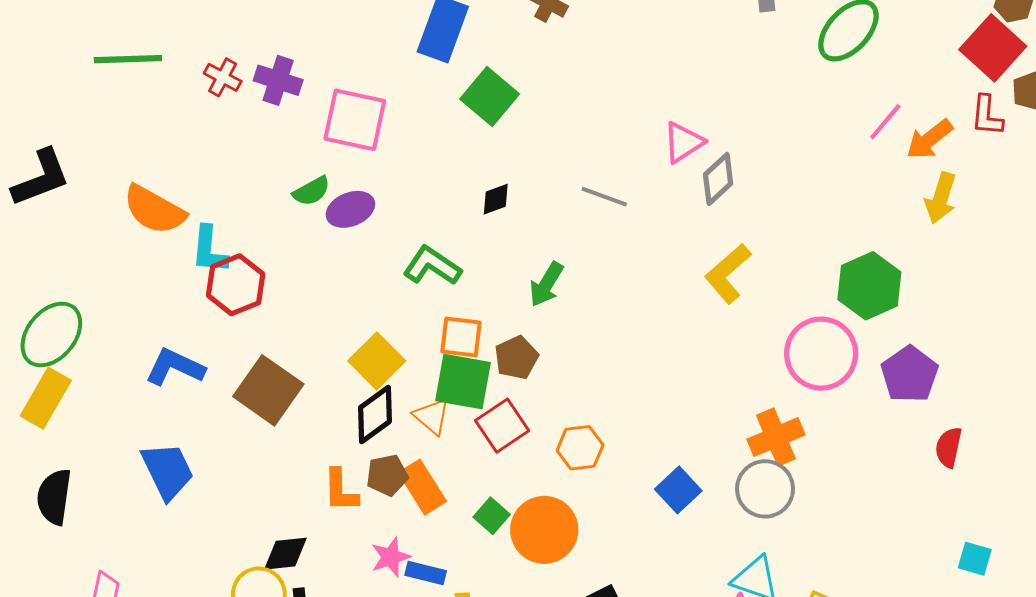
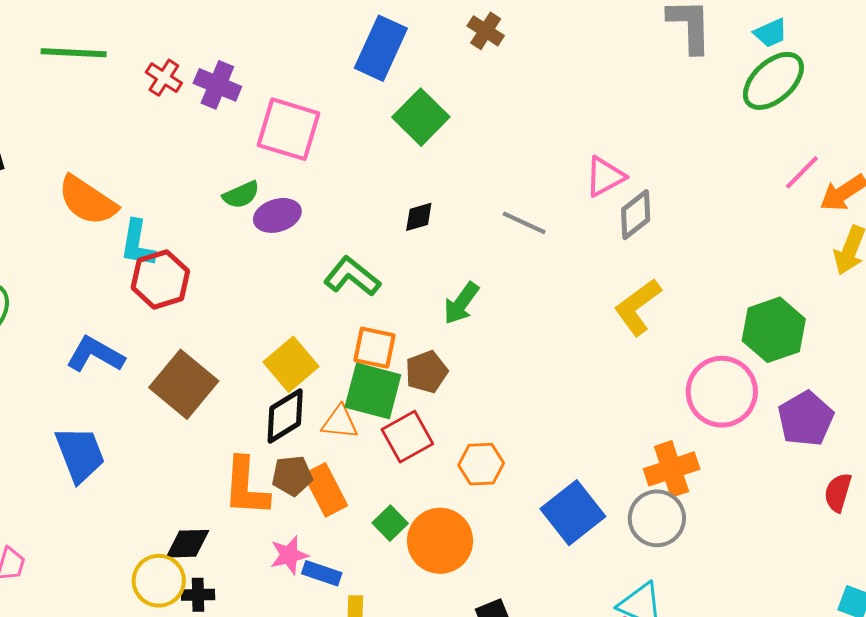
orange triangle: (432, 416) -> (340, 422), turned -39
orange L-shape: (341, 490) -> (246, 487), size x1.4
blue square: (678, 490) -> (573, 513), size x1.4

